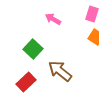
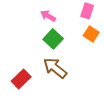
green square: (33, 49) -> (53, 39), moved

